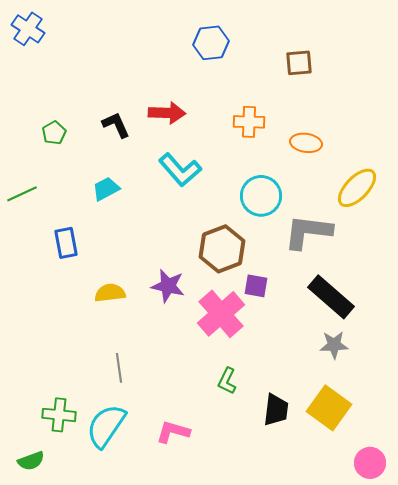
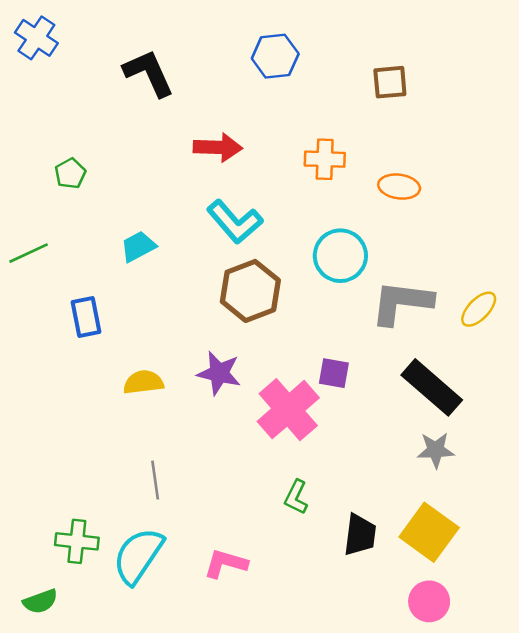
black L-shape: (116, 125) -> (149, 73), moved, size x1.4
yellow ellipse: (357, 188) -> (479, 309), moved, size x0.7
brown hexagon: (222, 249) -> (250, 291), moved
pink circle: (370, 463) -> (429, 601), moved

